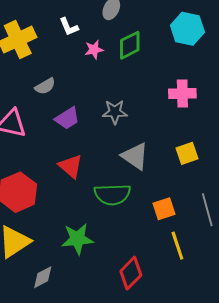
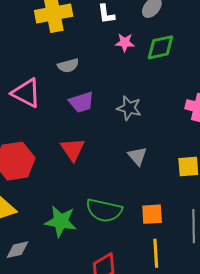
gray triangle: (135, 156) -> (137, 156), size x0.7
green semicircle: (112, 194) -> (104, 210), moved

